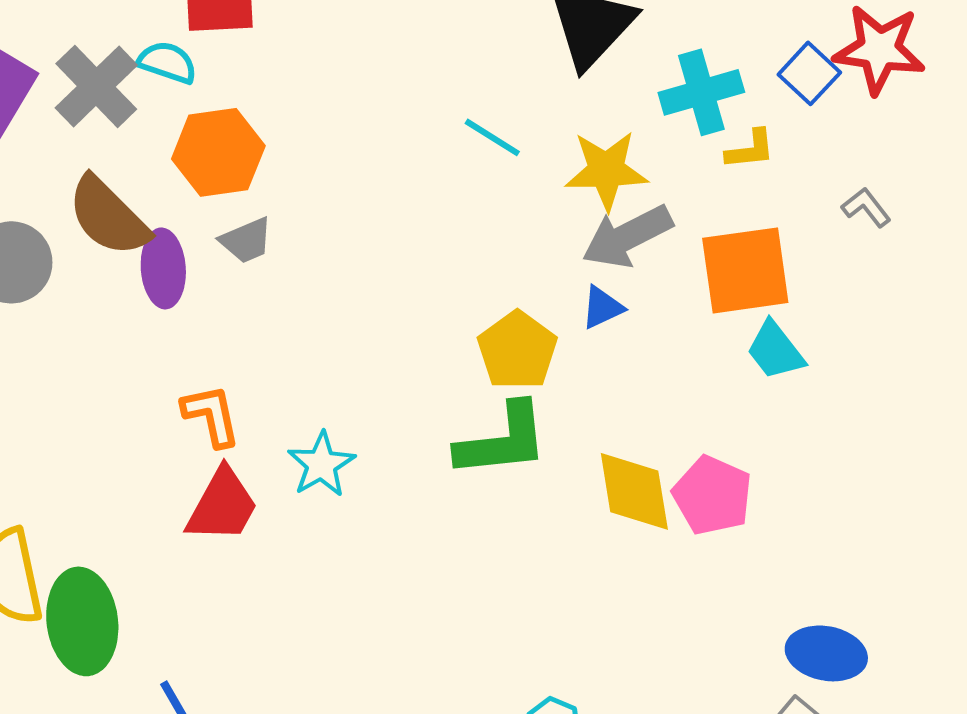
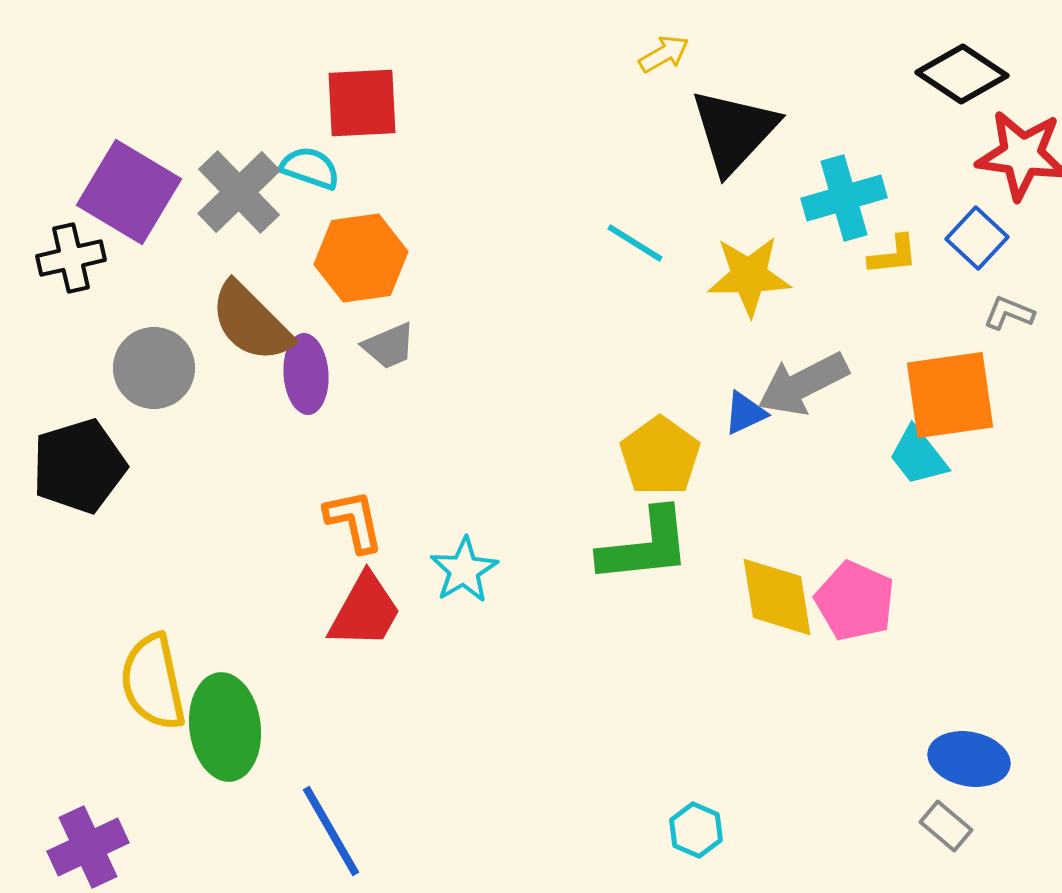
blue square: (809, 73) -> (977, 238), moved
gray L-shape: (866, 207) -> (1009, 313), turned -30
gray arrow: (627, 236) -> (803, 384), moved
orange square: (745, 270) -> (950, 395), moved

